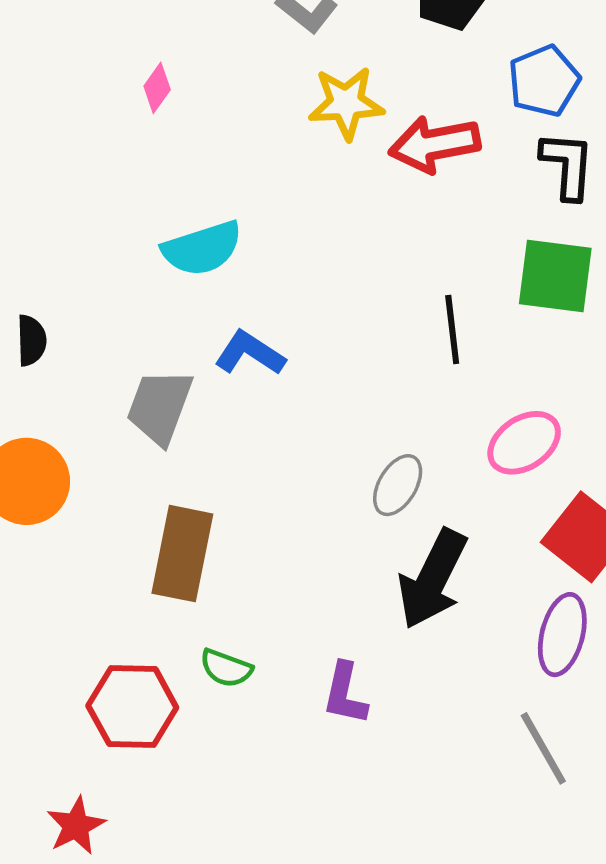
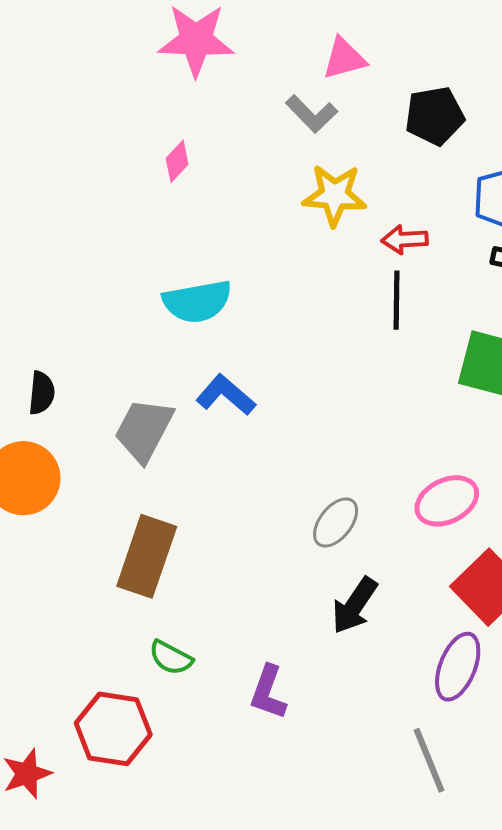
red arrow: (435, 144) -> (404, 240), size x0.6
black line: (452, 329) -> (397, 300), moved
black semicircle: (31, 340) -> (42, 393), moved
black arrow: (433, 579) -> (355, 606), size x0.7
red hexagon: (132, 707) -> (113, 729), moved

